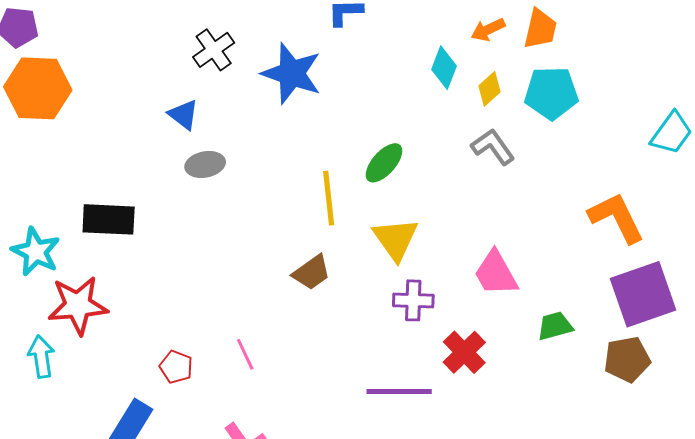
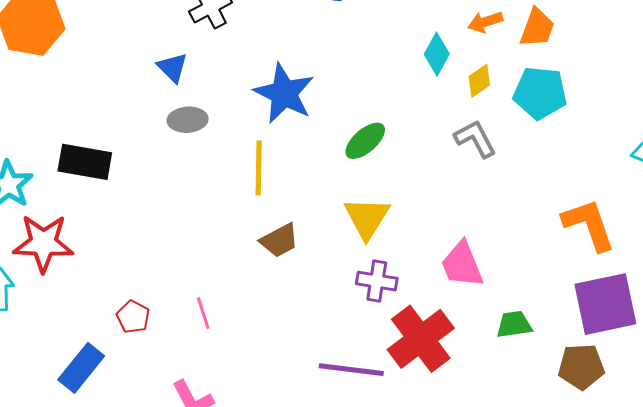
blue star: (292, 73) -> (284, 93), moved
yellow line: (329, 198) -> (259, 168), moved
red cross: (464, 352) -> (421, 339), size x1.5

